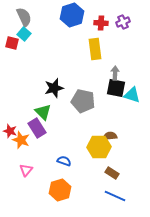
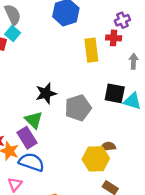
red cross: (101, 23) -> (114, 38), moved
gray arrow: (115, 73) -> (133, 61), moved
gray pentagon: (83, 101) -> (78, 108), turned -30
blue semicircle: (64, 161) -> (31, 162), moved, size x1.6

